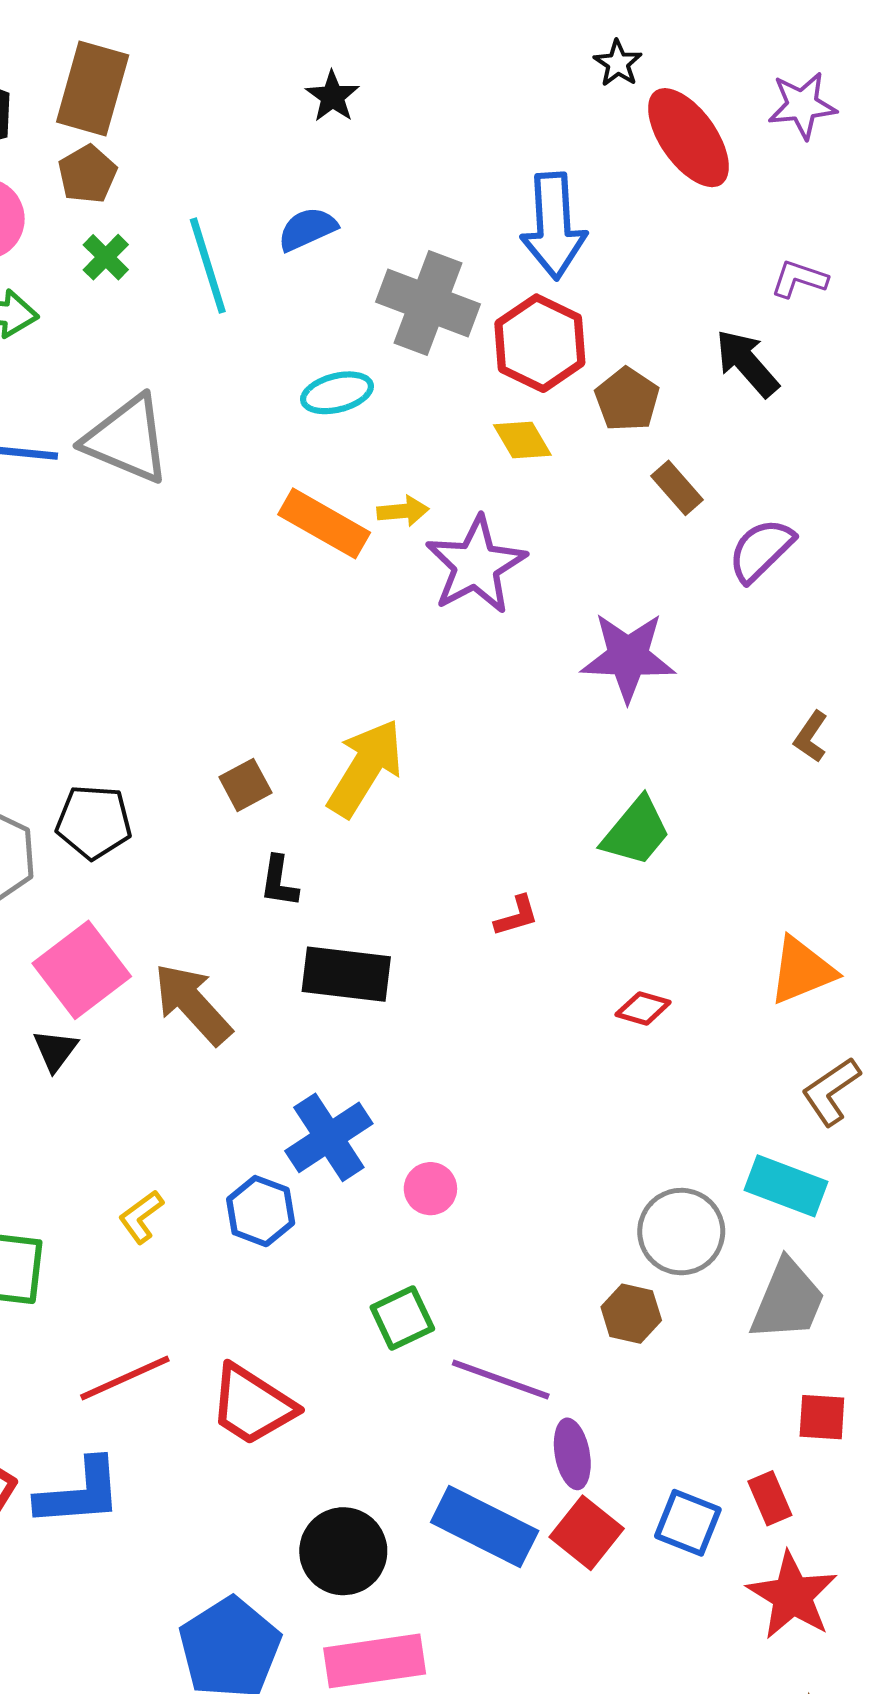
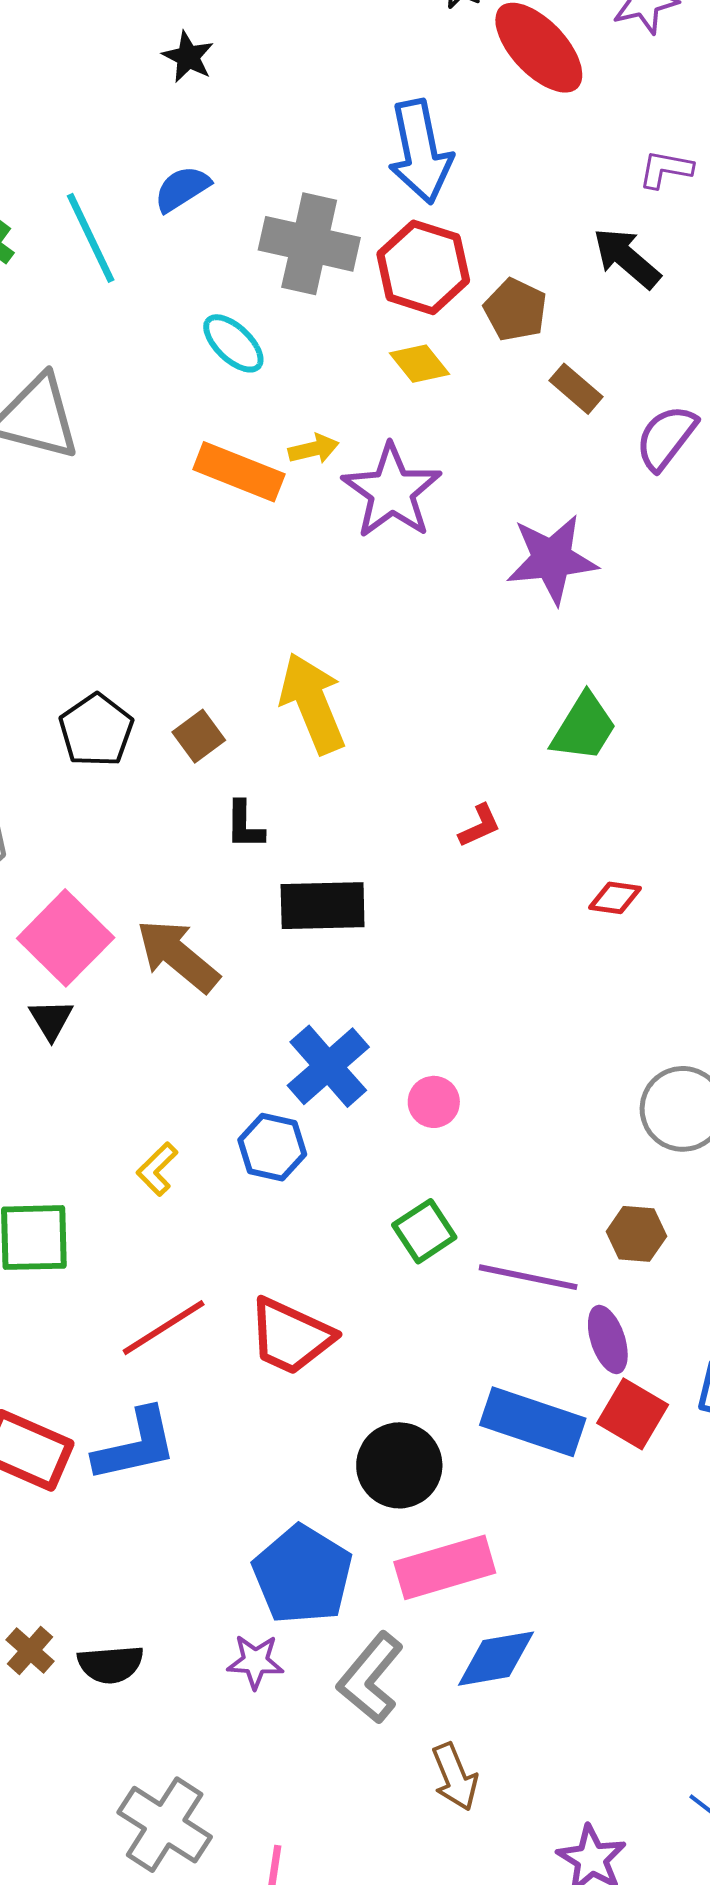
cyan ellipse: (337, 393) -> (233, 343), turned 66
yellow arrow: (365, 768) -> (312, 703), turned -46
black pentagon: (94, 822) -> (96, 730), moved, turned -30
brown hexagon: (631, 1314) -> (636, 1234), moved

